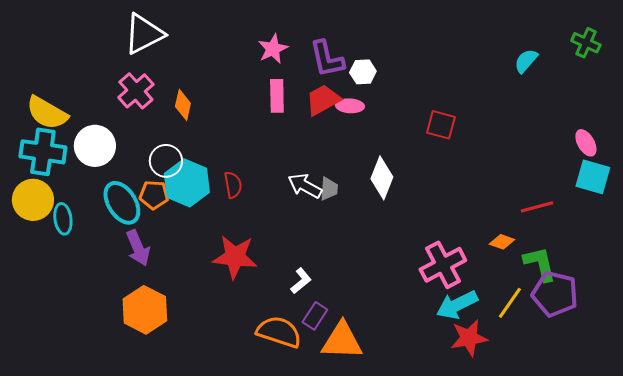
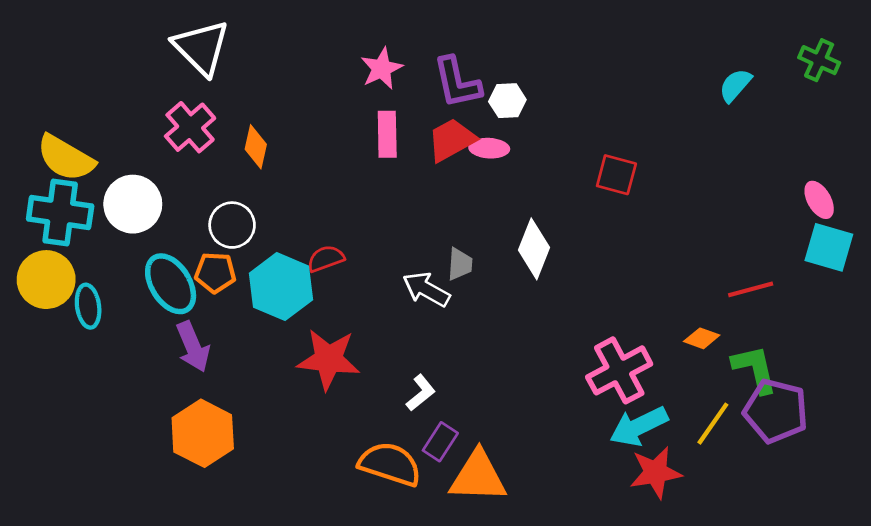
white triangle: (144, 34) -> (201, 48), turned -48
cyan hexagon: (187, 183) -> (281, 287), moved
red semicircle: (233, 185) -> (326, 259), turned -100
white arrow: (305, 186) -> (426, 289), moved

